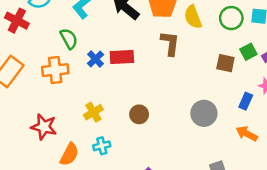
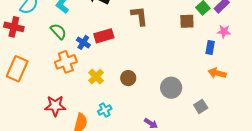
orange cross: (55, 70) -> (66, 62), moved
yellow cross: (93, 112) -> (96, 77), moved
gray circle: (204, 113) -> (171, 88), moved

